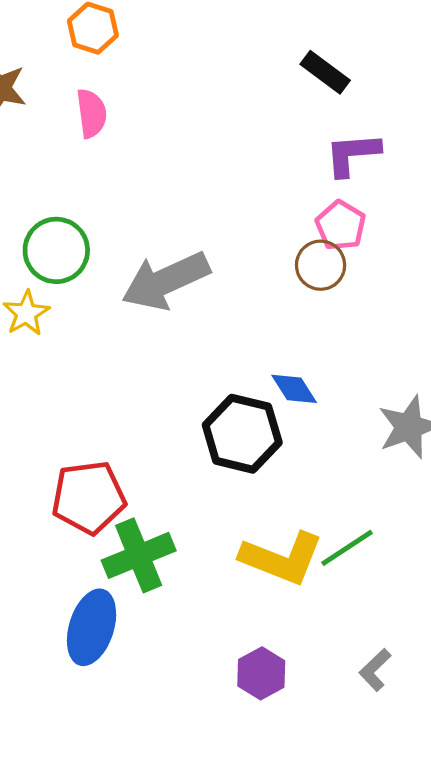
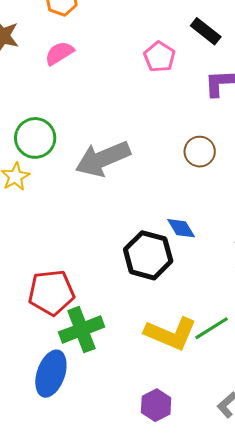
pink semicircle: (91, 113) -> (59, 53), turned -116
pink pentagon: (341, 225) -> (160, 57), moved

